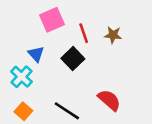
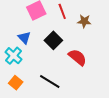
red line: (84, 33) -> (62, 11), moved
red semicircle: (109, 100) -> (78, 57), moved

